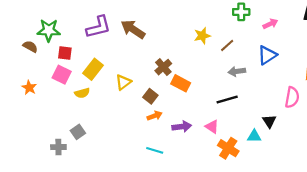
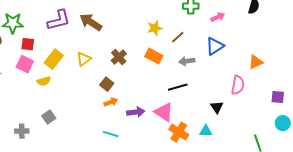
yellow triangle: (123, 82) -> (84, 59), moved
orange rectangle: (181, 83) -> (154, 56), moved
pink triangle: (212, 127) -> (164, 112), size x1.5
gray square: (78, 132) -> (49, 117), moved
cyan triangle: (254, 136) -> (206, 131), moved

